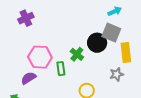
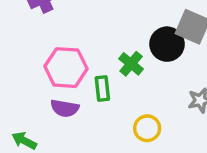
purple semicircle: (29, 78) -> (65, 108), moved, turned -140

